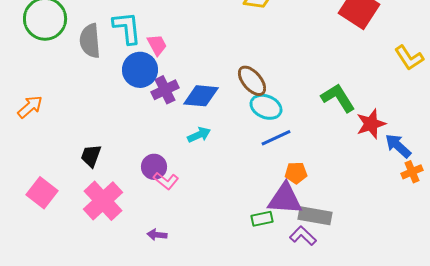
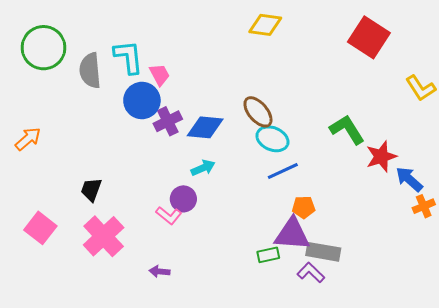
purple circle: (154, 167) -> (183, 199), moved

